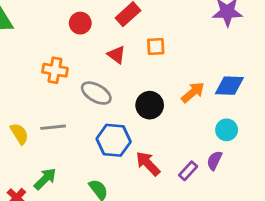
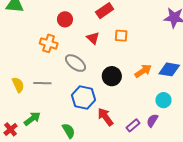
red circle: (80, 23) -> (65, 19), moved

